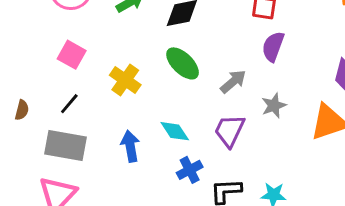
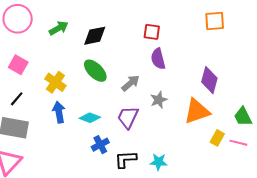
purple semicircle: (273, 47) -> (158, 59), turned -35
cyan diamond: (175, 131) -> (90, 118), turned -35
blue arrow: (130, 146) -> (59, 112), moved

